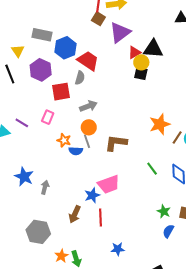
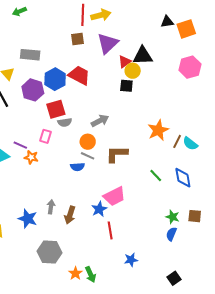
brown square: (98, 19) -> (78, 39), moved, turned -32
blue hexagon: (66, 48) -> (55, 79), moved
black square: (141, 73) -> (126, 86), moved
gray semicircle: (80, 78) -> (65, 122), moved, turned 72
gray arrow: (88, 106) -> (100, 121), moved
orange star: (64, 140) -> (31, 157), moved
gray line: (87, 141) -> (88, 156), turned -40
blue star: (24, 177) -> (28, 219), moved
brown arrow: (75, 214) -> (70, 215), moved
blue semicircle: (168, 231) -> (171, 234), moved

